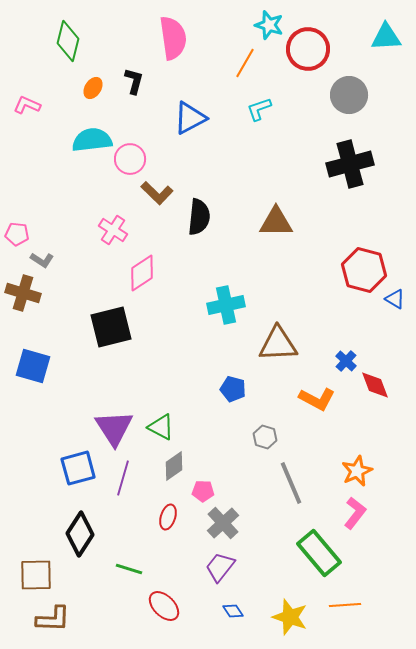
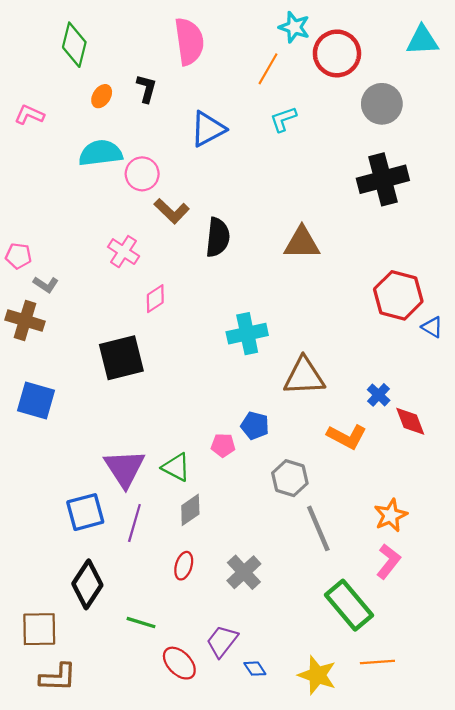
pink diamond: (142, 273) -> (155, 299), size x0.7
gray hexagon: (265, 437) -> (290, 478), size x1.4
pink pentagon: (203, 491) -> (223, 445), moved
purple trapezoid: (220, 567) -> (222, 641), moved

